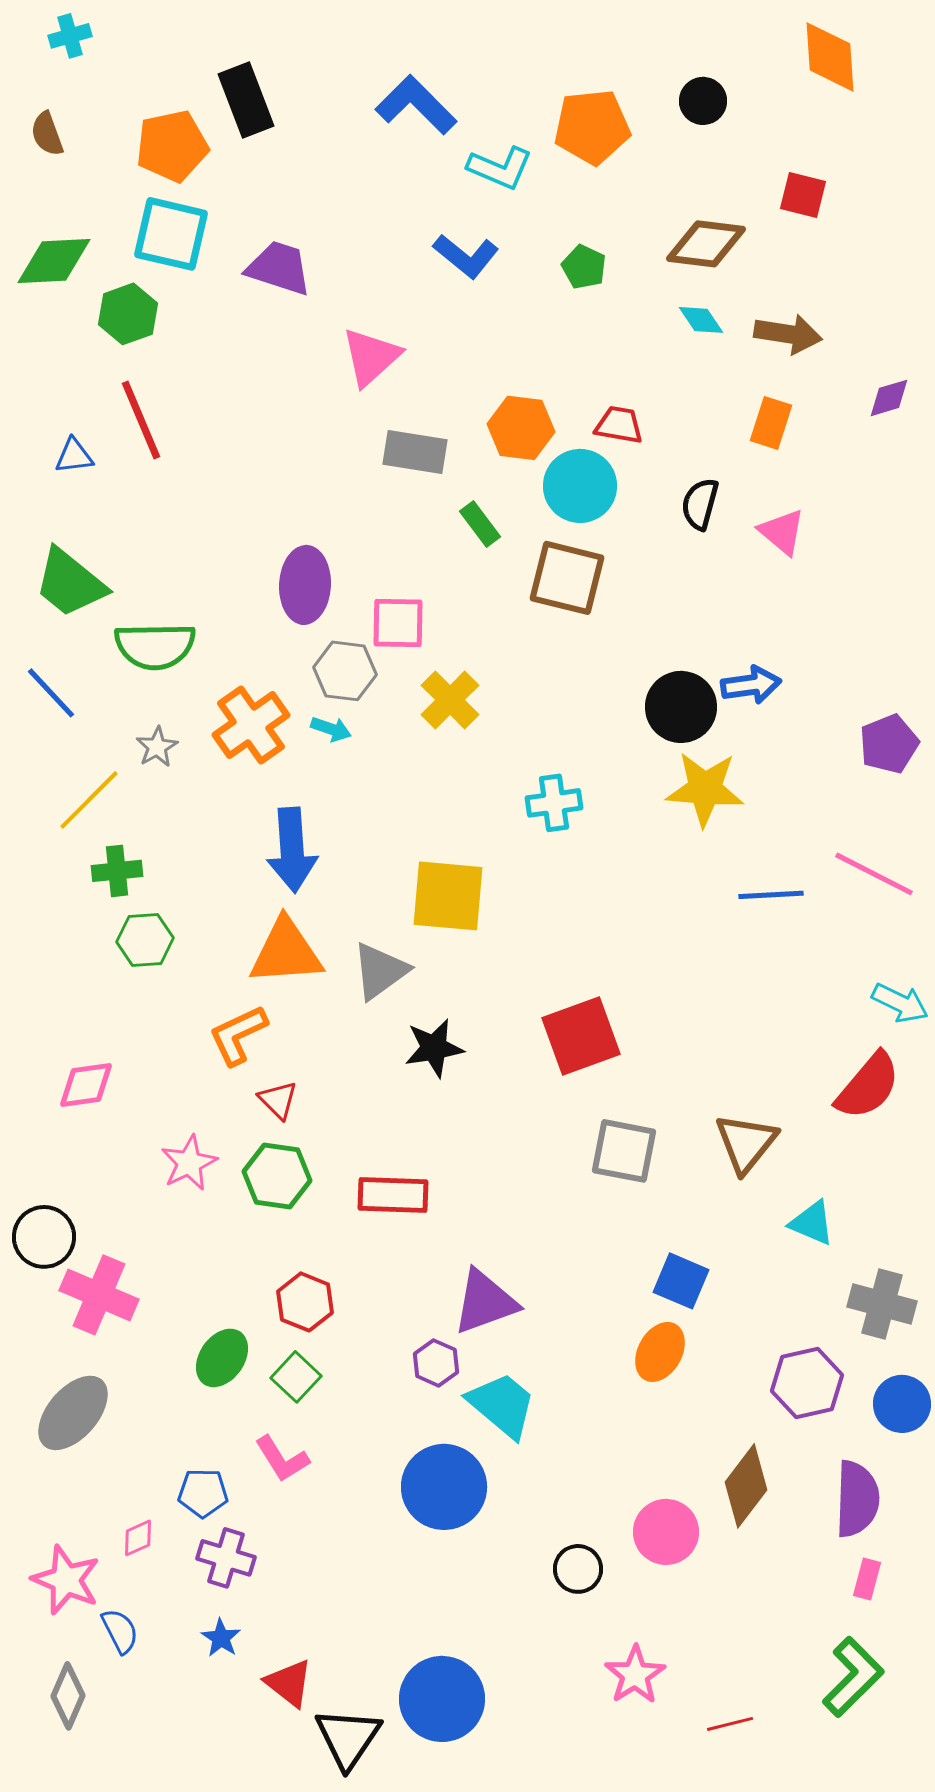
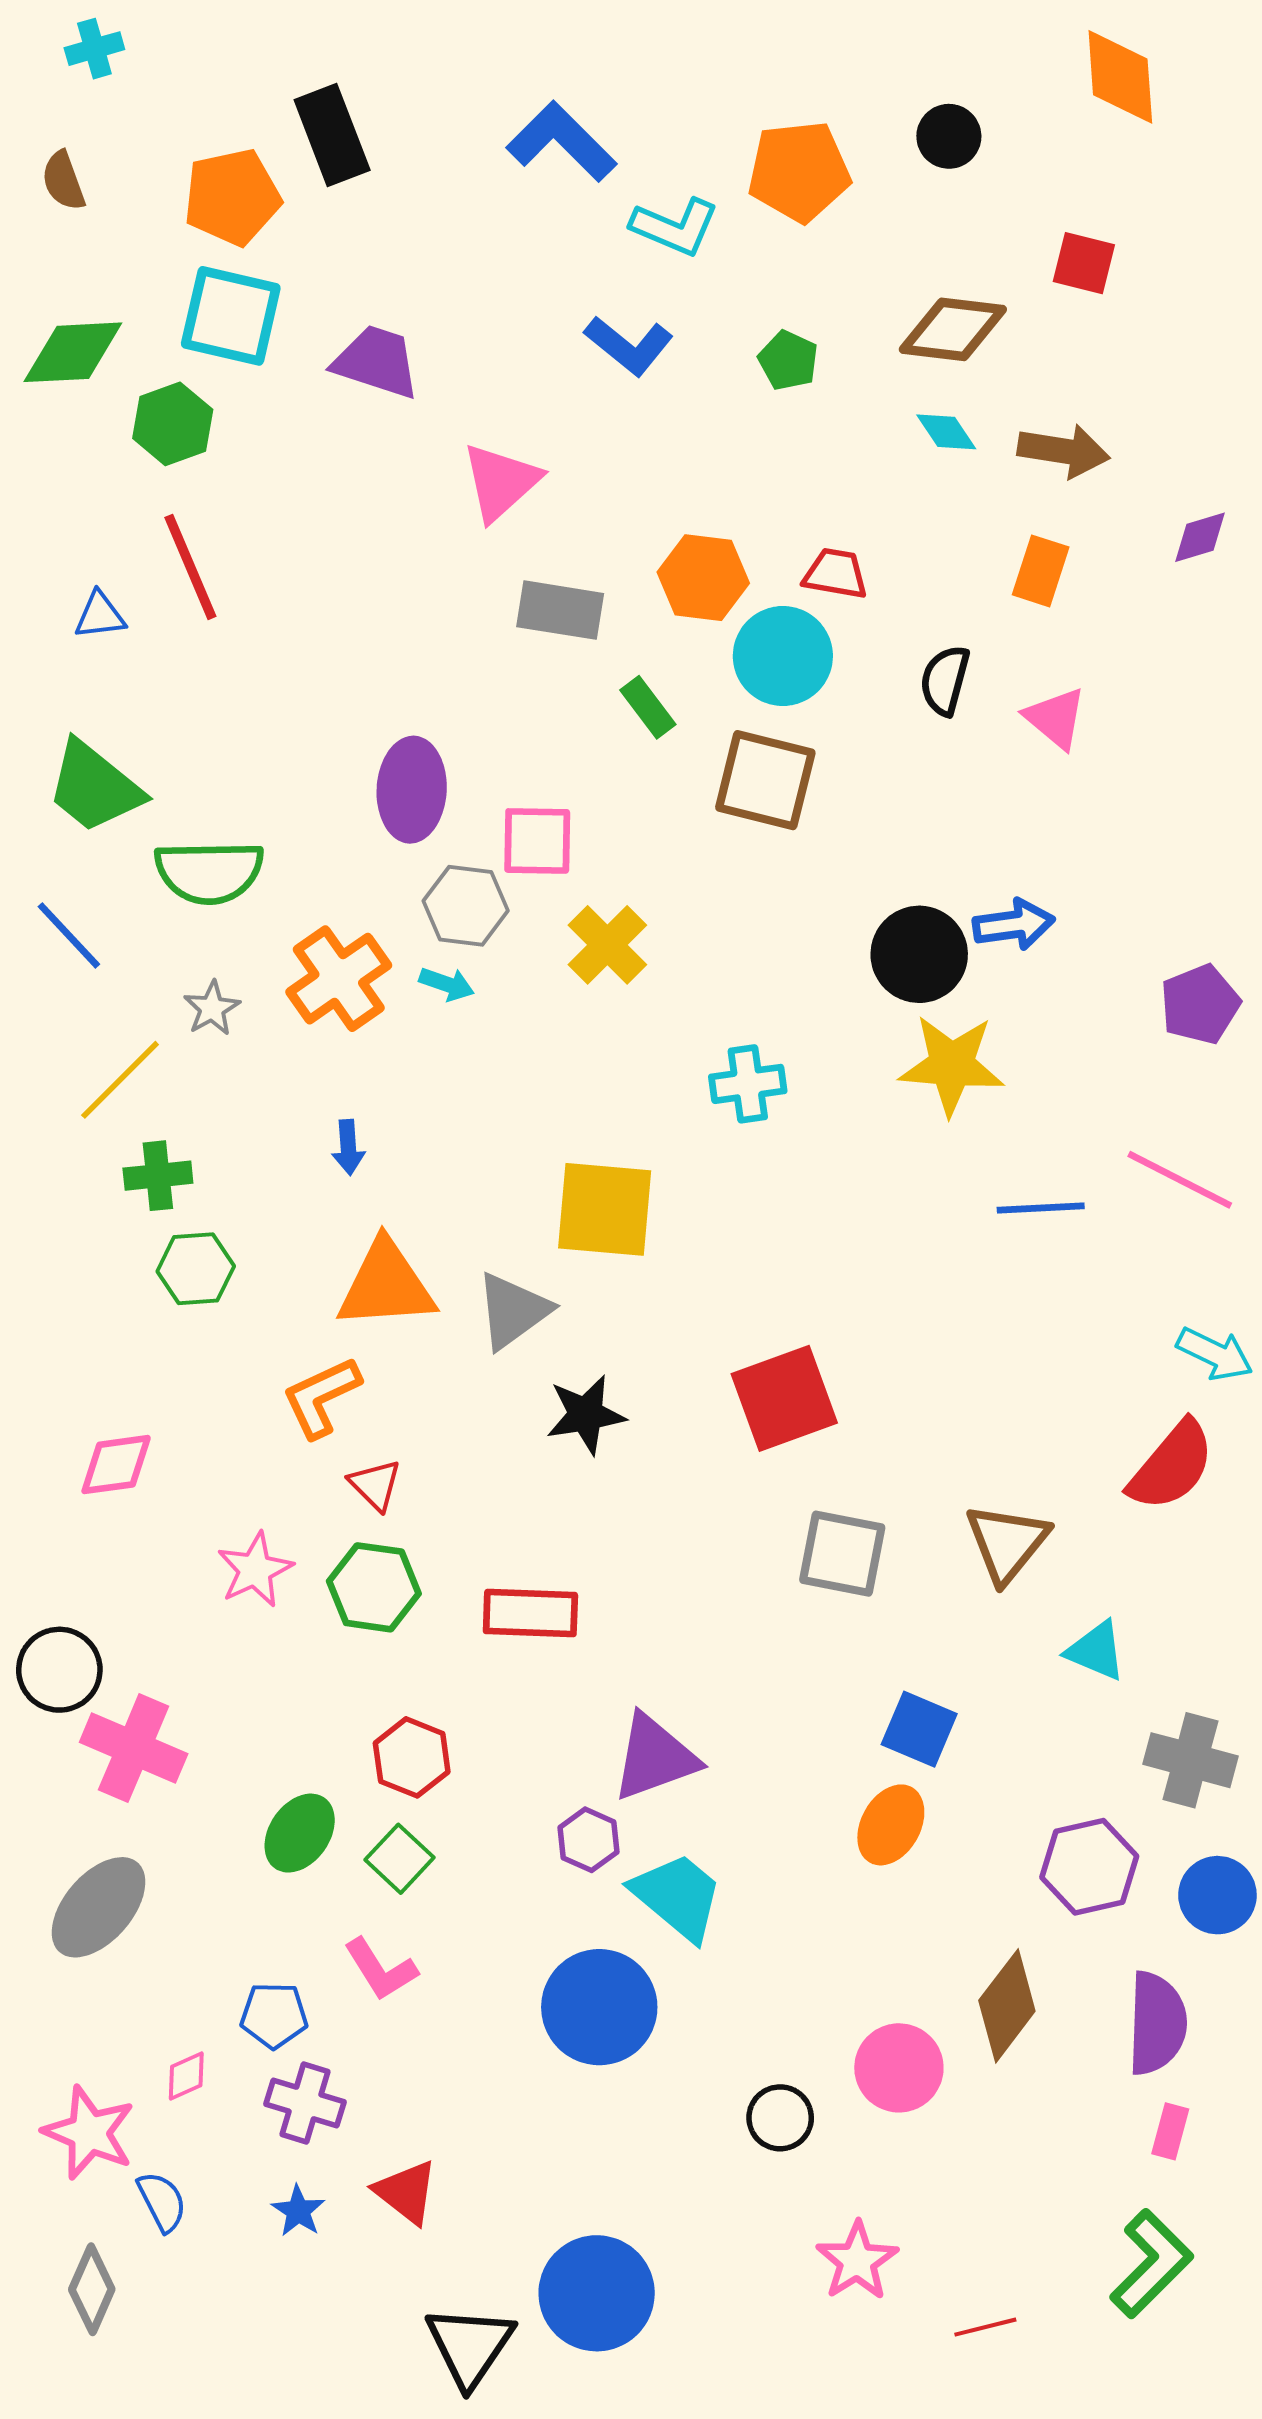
blue arrow: (292, 850) -> (348, 1147), moved, size x0.5
red triangle: (289, 1683) -> (406, 2192), moved

